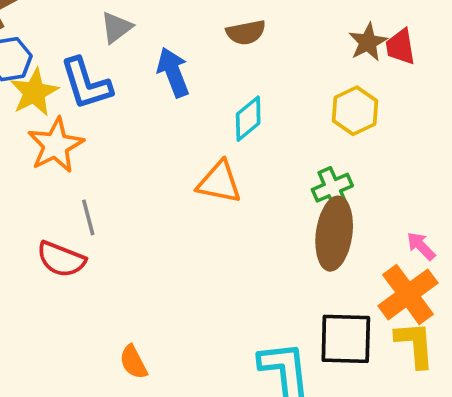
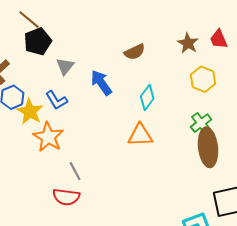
brown star: (368, 42) -> (188, 43), moved
blue L-shape: (86, 84) -> (56, 100), size x0.7

